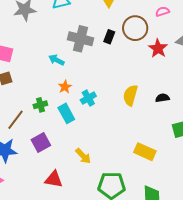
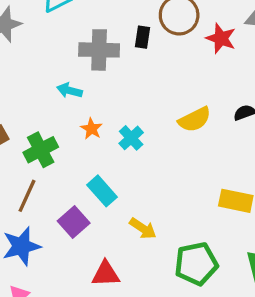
yellow semicircle: (130, 95) -> (195, 120), turned -120
green cross: (40, 105) -> (41, 150), moved, size x1.5
cyan rectangle: (66, 113) -> (102, 191), moved

